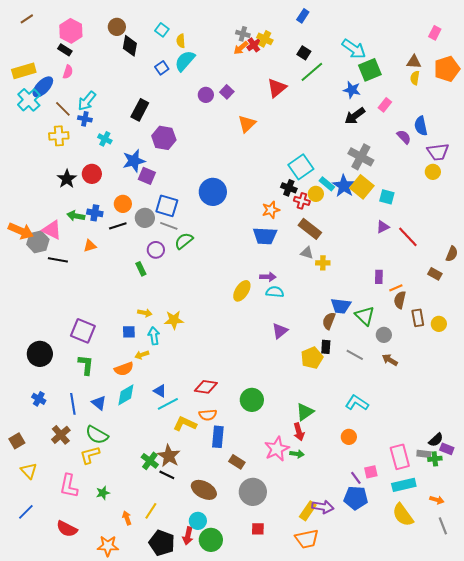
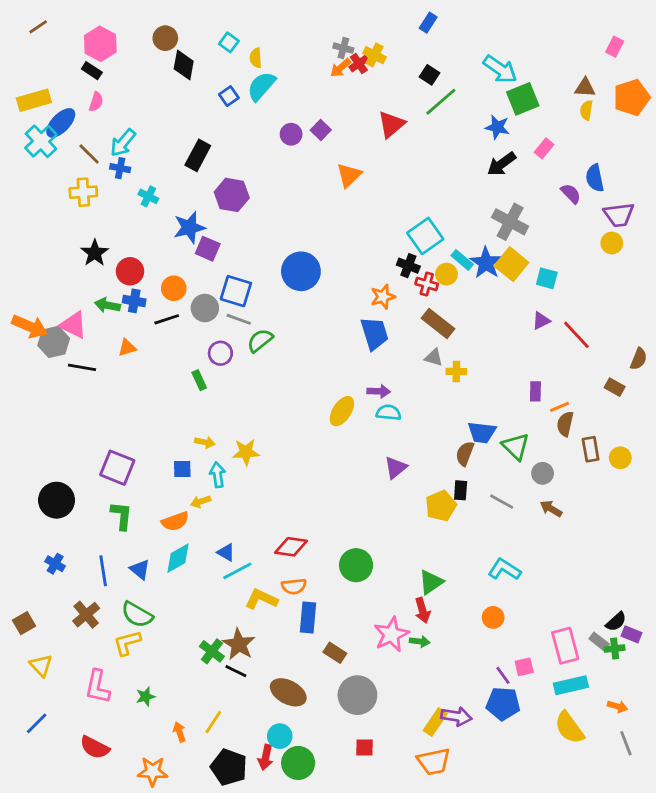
red circle: (92, 174) -> (130, 271), moved
blue trapezoid: (265, 236) -> (374, 333), turned -110
gray rectangle: (424, 454) -> (599, 641), turned 32

